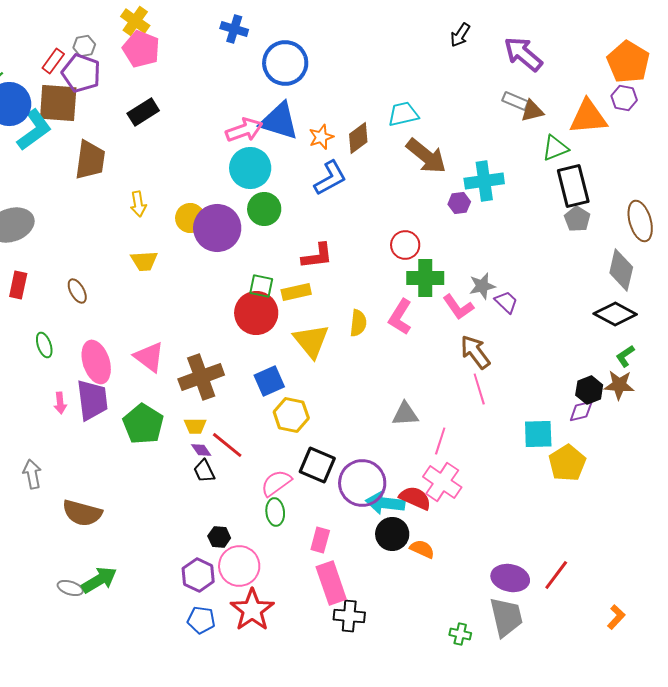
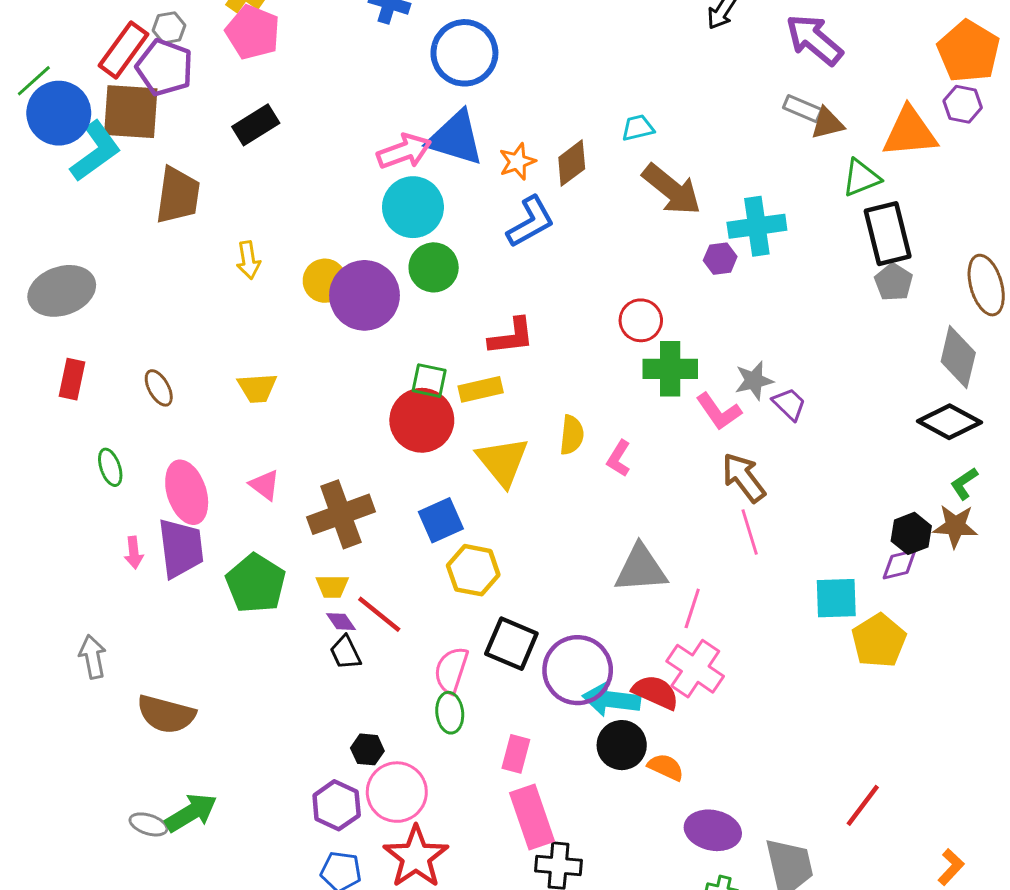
red rectangle: (53, 61) -> (123, 50), size x1.5
cyan trapezoid: (403, 114) -> (638, 128), size x0.7
yellow trapezoid: (144, 261) -> (257, 388), moved
pink L-shape: (400, 317) -> (619, 458), moved, size x0.7
pink triangle: (149, 357) -> (265, 485), size x0.7
gray triangle: (405, 414) -> (641, 569), size x1.4
pink semicircle: (276, 483) -> (451, 670), turned -36
purple ellipse: (510, 578) -> (713, 830), moved

